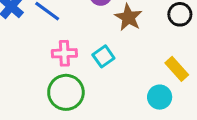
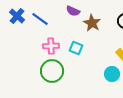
cyan square: (103, 56) -> (76, 48), turned -32

